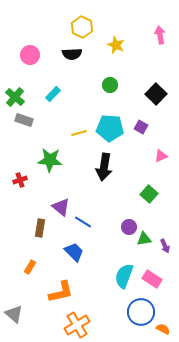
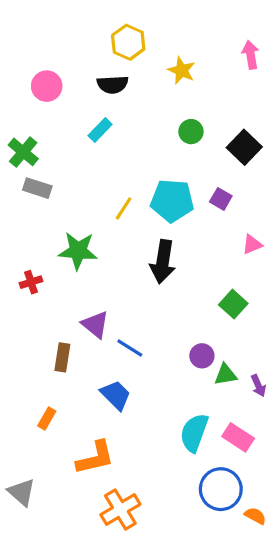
green circle: (110, 85) -> (191, 132), moved
cyan rectangle: (53, 94) -> (100, 130), moved
yellow line: (79, 133) -> (124, 208), turned -42

